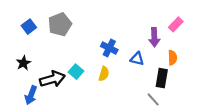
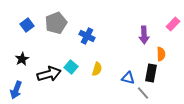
pink rectangle: (176, 24) -> (173, 24), moved
blue cross: (109, 48) -> (87, 36), moved
blue triangle: (137, 59) -> (128, 78), moved
blue arrow: (31, 95) -> (16, 90), moved

